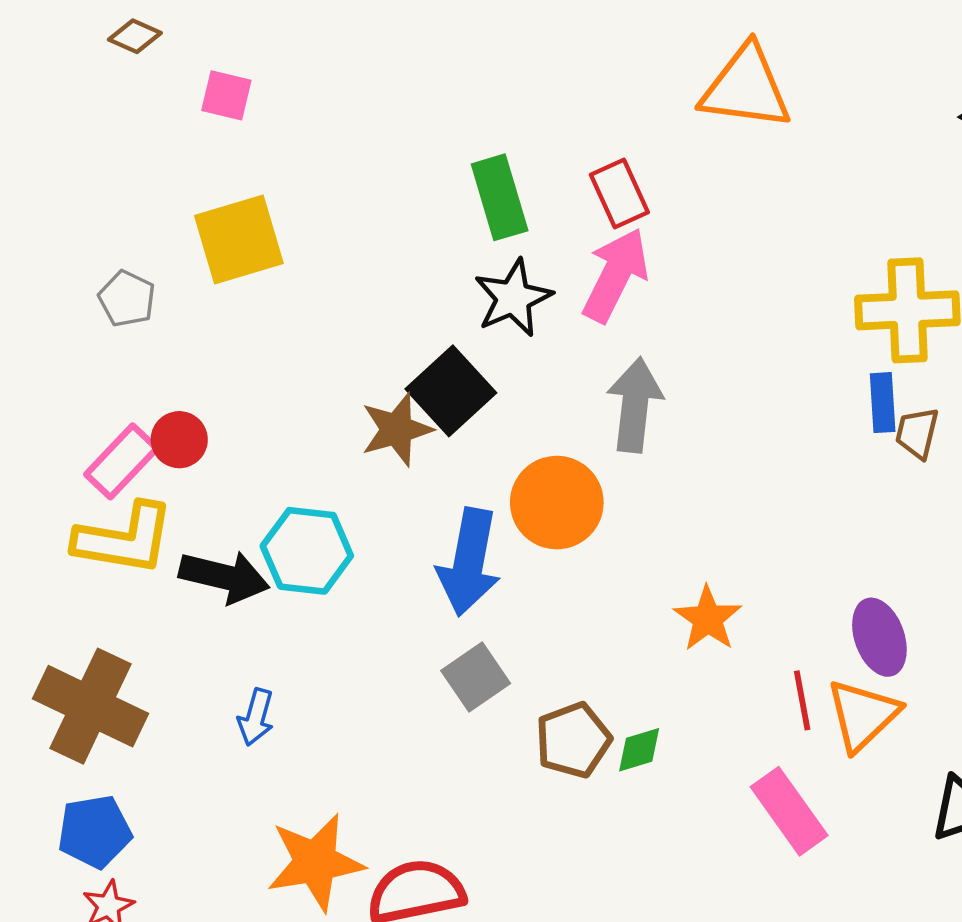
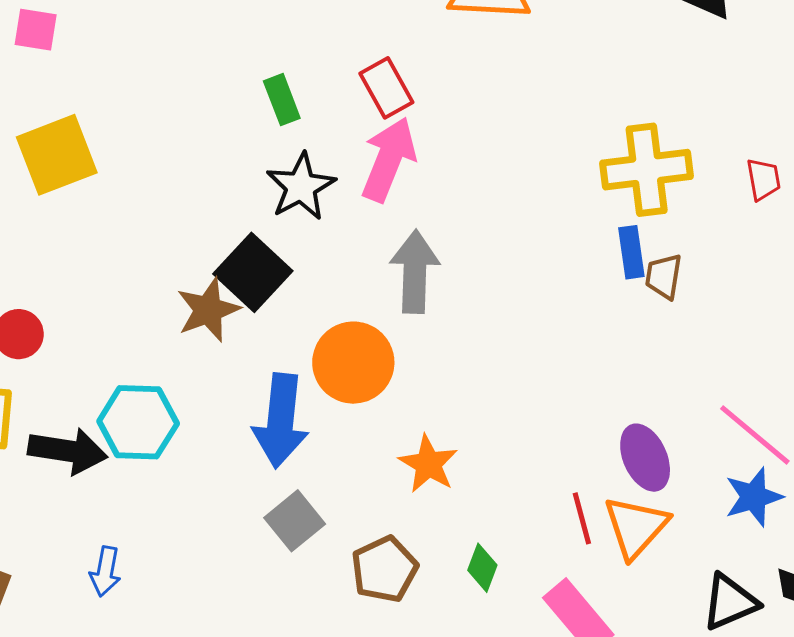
green rectangle: (500, 197) -> (282, 100), size x0.7
orange star: (708, 619) -> (428, 464), moved
green diamond: (639, 750) -> (482, 568), moved, turned -48

